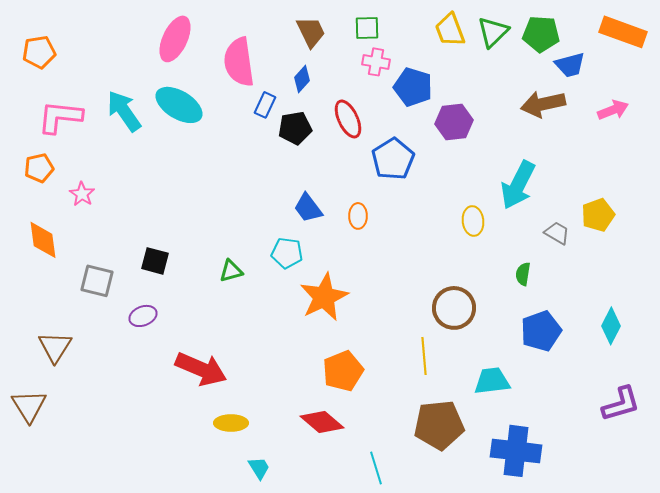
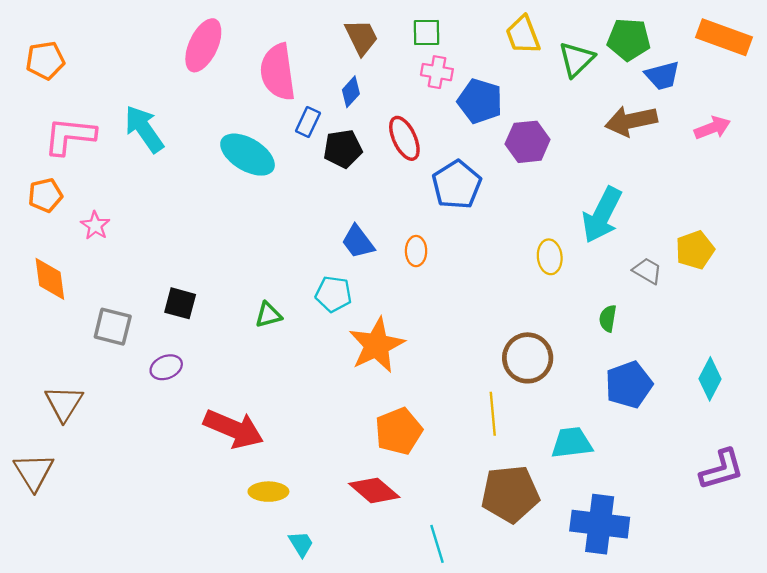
green triangle: (493, 32) -> (576, 59), moved
cyan ellipse: (179, 105) -> (248, 155), moved

